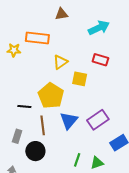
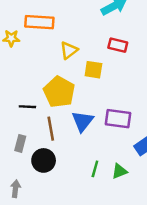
purple rectangle: (98, 120) -> (118, 119), turned 45

